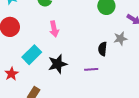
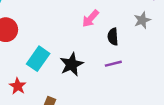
pink arrow: (54, 29) -> (90, 19), moved, turned 63
black semicircle: (103, 49) -> (113, 37), moved

